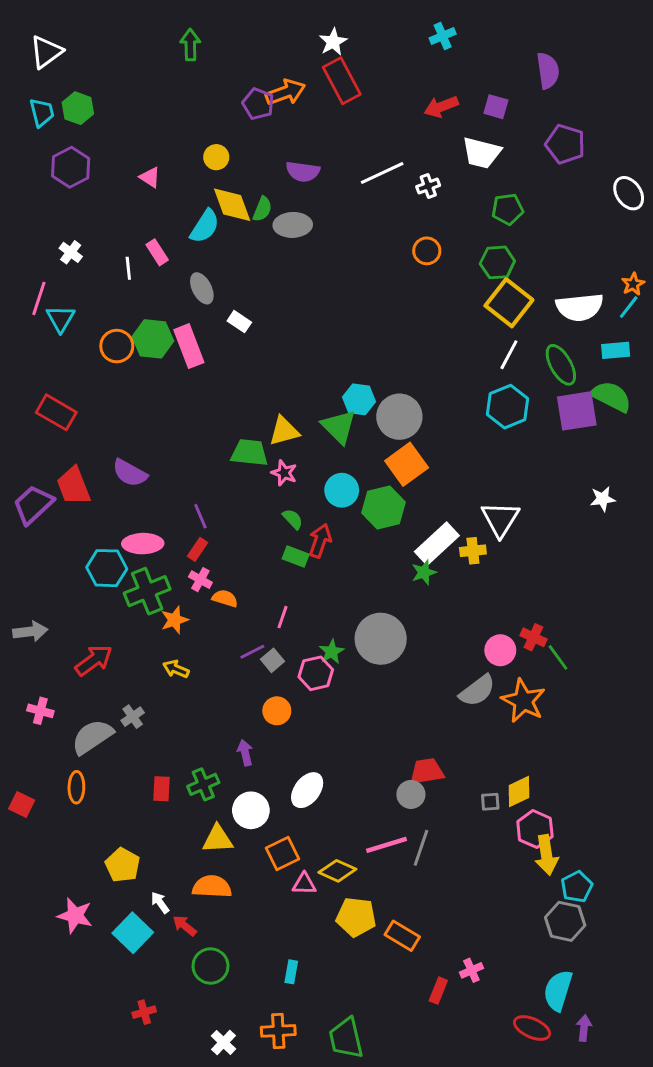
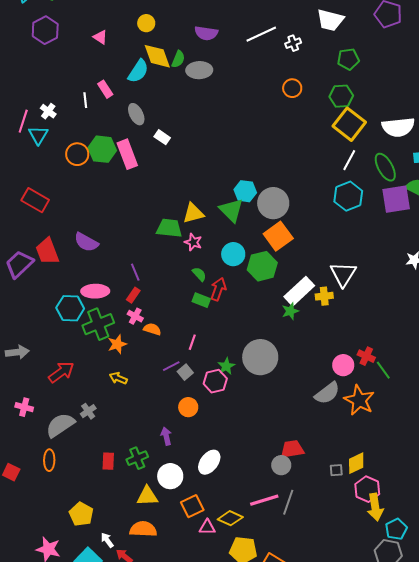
white cross: (71, 252) -> (48, 111), moved

